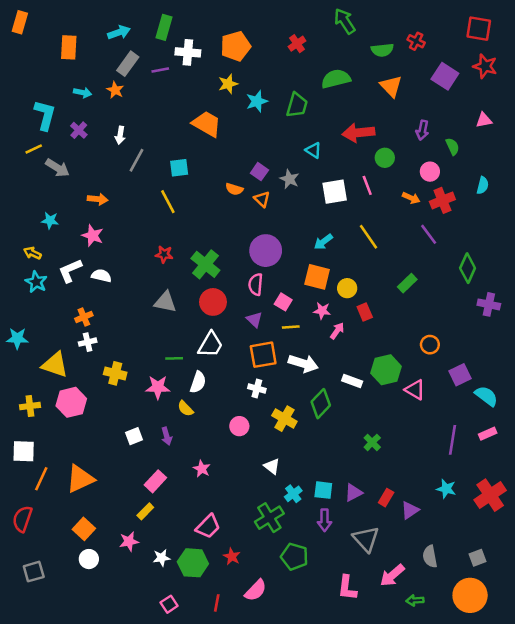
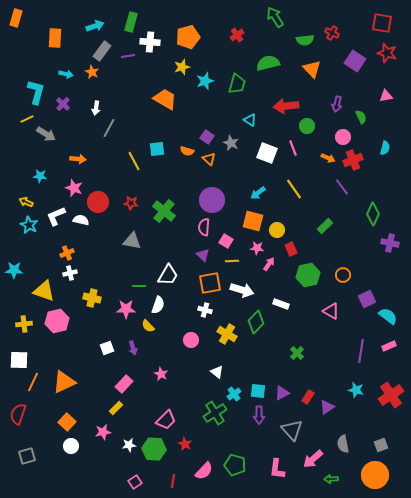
cyan square: (179, 168) -> (157, 149), moved
white square: (335, 192) -> (267, 153), turned 30
red circle: (213, 302) -> (98, 202), moved
green hexagon: (386, 370) -> (308, 275), moved
green pentagon: (294, 557) -> (235, 465), moved

